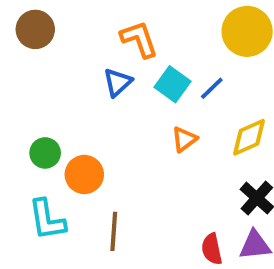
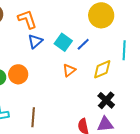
orange L-shape: (139, 39) -> (27, 19), moved
orange circle: (84, 174) -> (18, 74), moved

